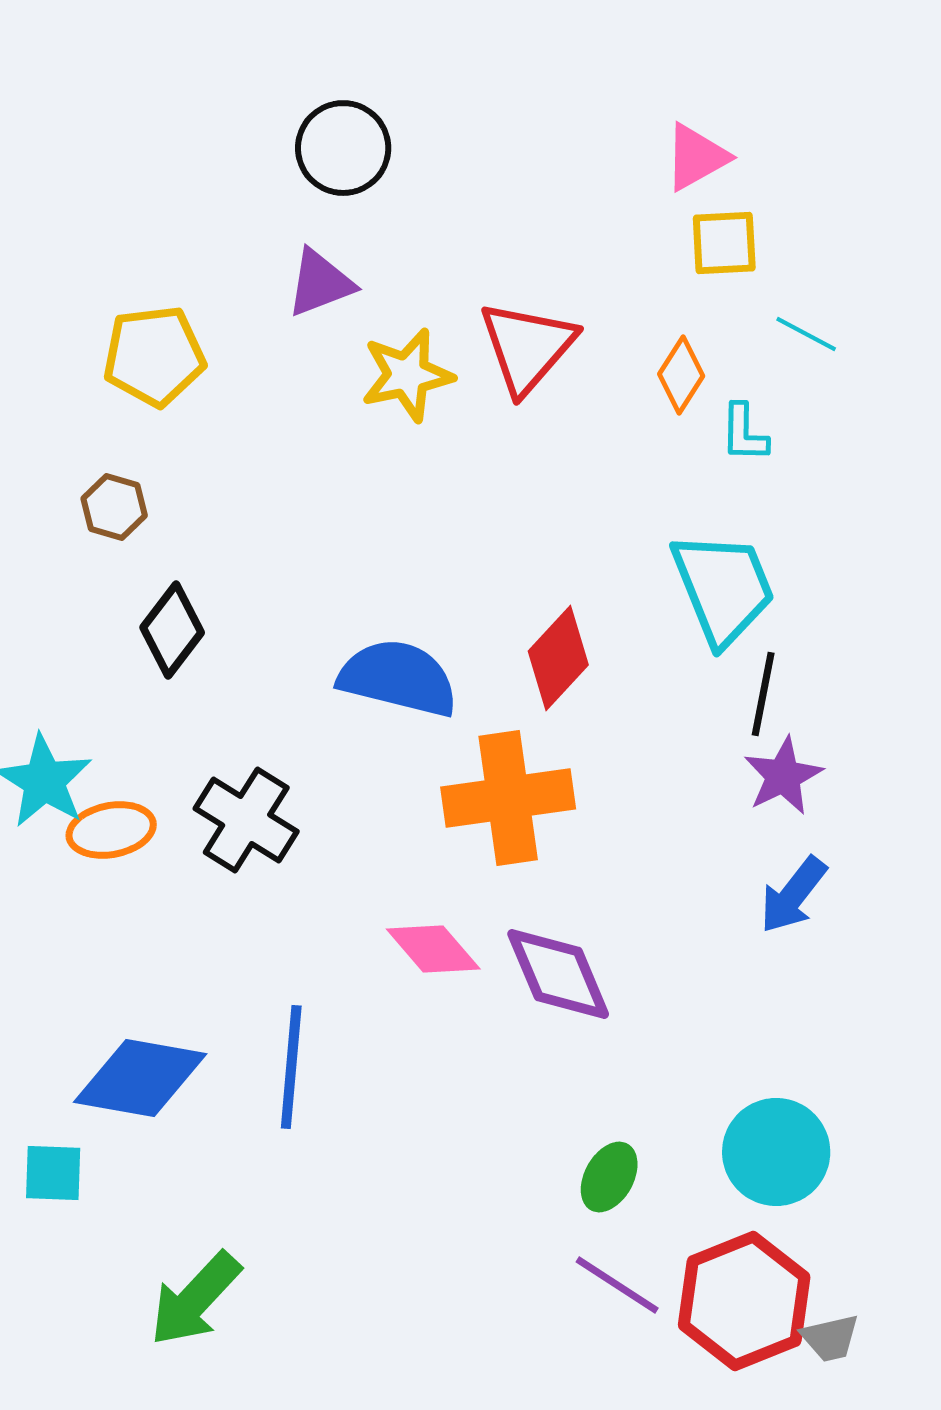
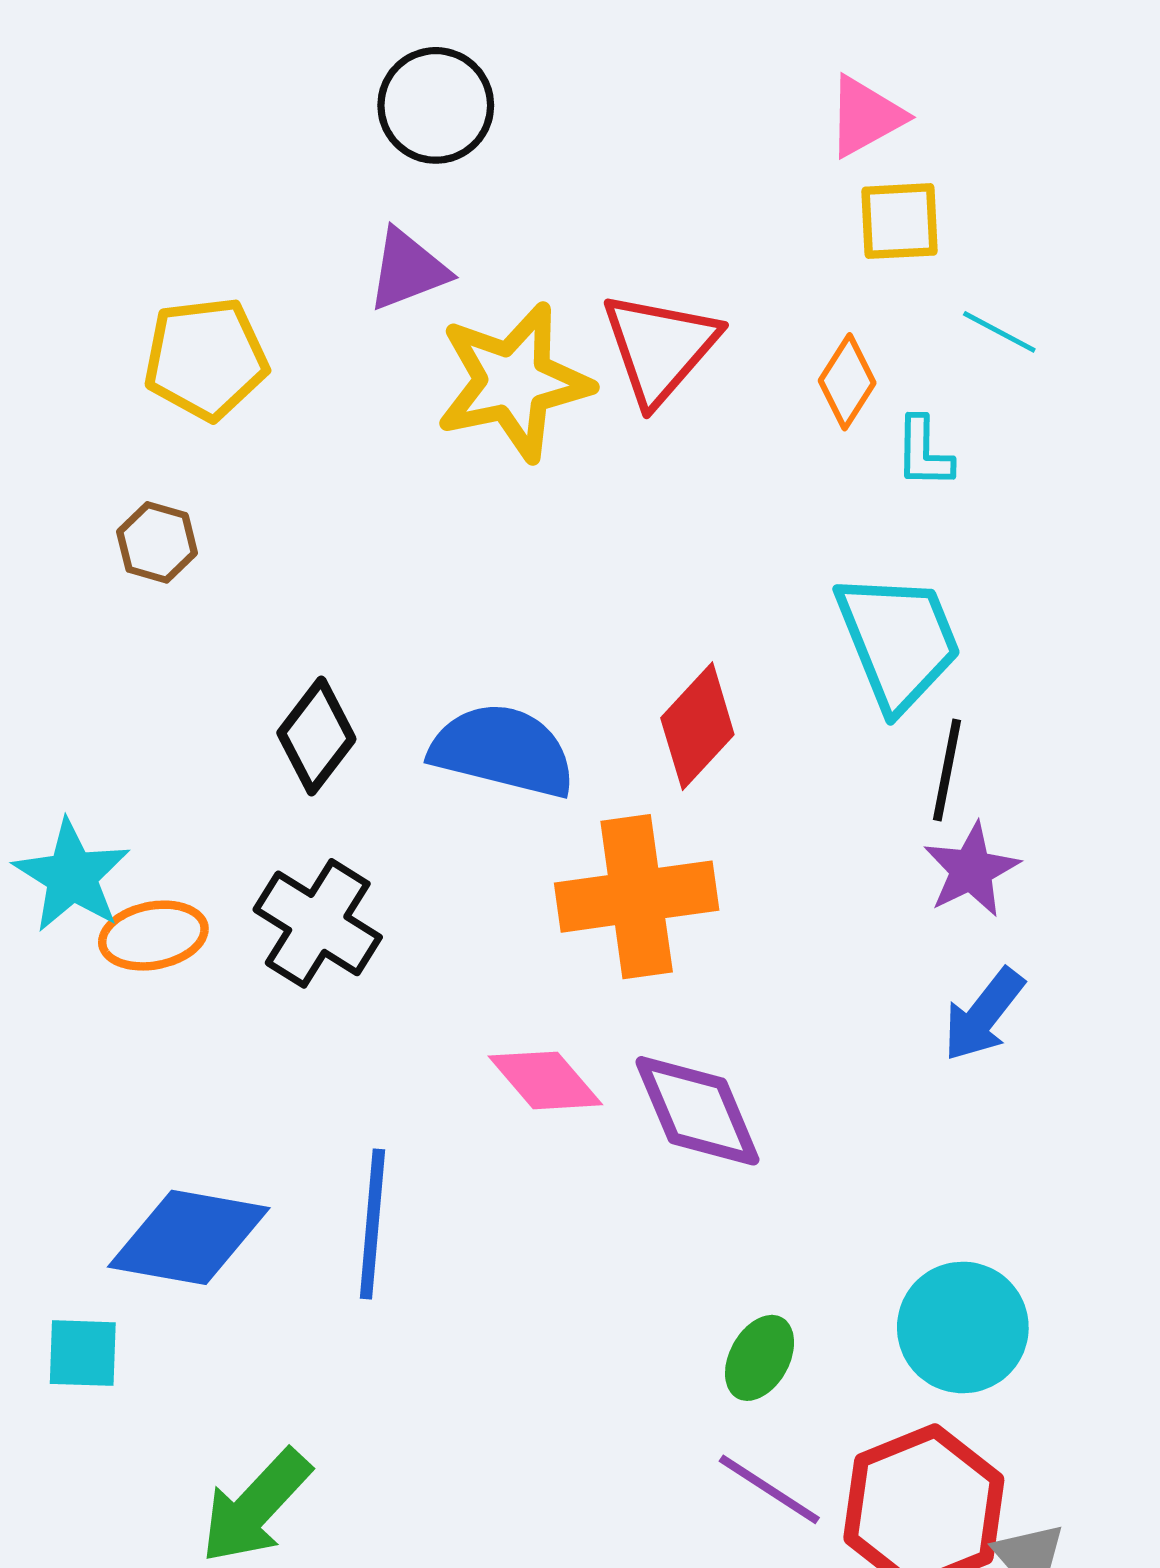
yellow star: (407, 375) -> (514, 382), size x1.4
black diamond: (172, 630) -> (316, 736), moved

